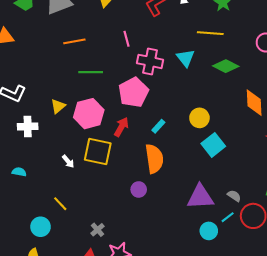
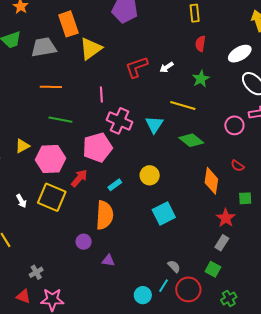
yellow circle: (199, 118) -> (150, 175), moved
purple triangle: (200, 197) -> (108, 261), moved, size x0.5
cyan line: (228, 217) -> (164, 286), turned -32

